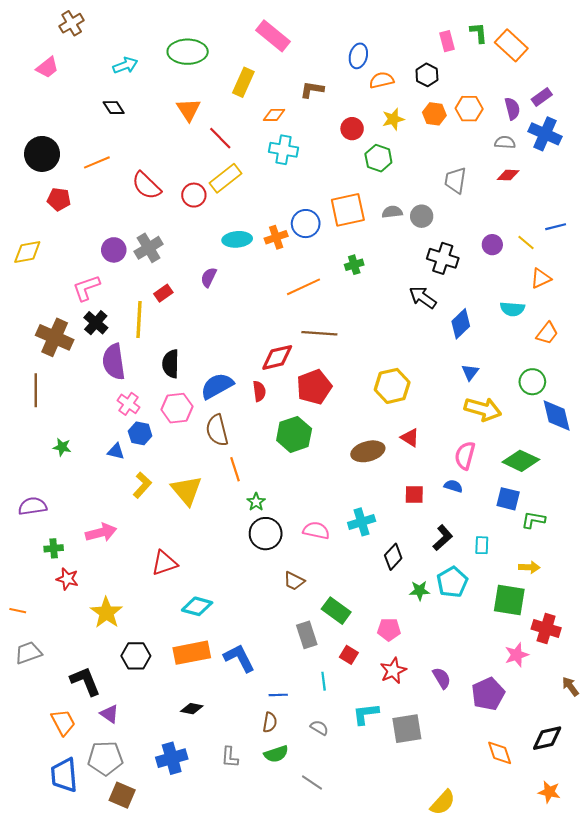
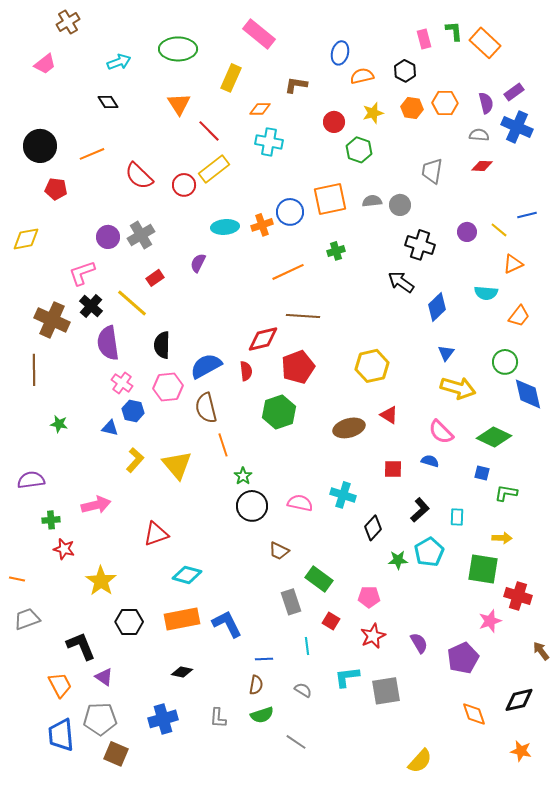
yellow line: (139, 320) -> (132, 303), turned -52
pink semicircle: (465, 456) -> (441, 432), turned -60
blue square: (508, 499) -> (482, 473), size x0.7
cyan cross: (362, 522) -> (343, 495), turned 35

